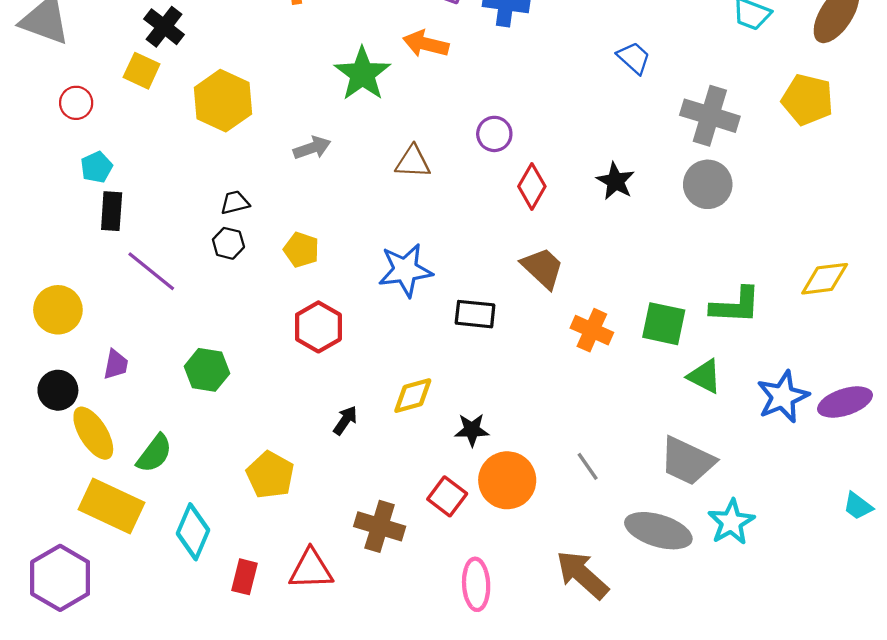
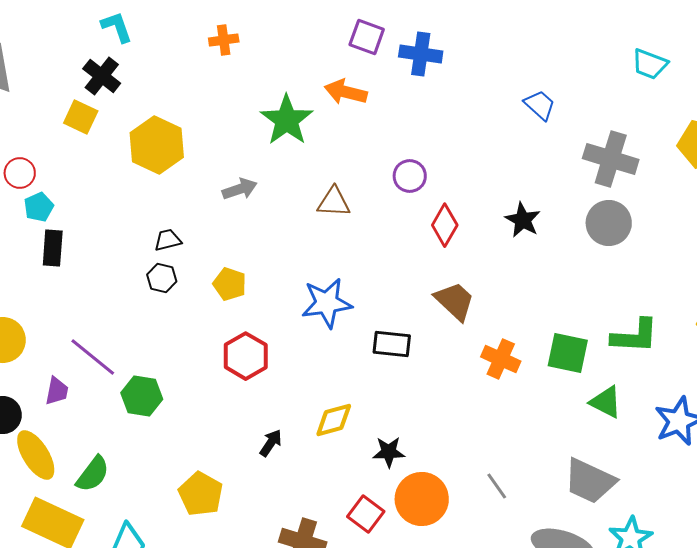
red circle: (76, 103) -> (20, 173), moved
purple line: (151, 271) -> (93, 357), moved

